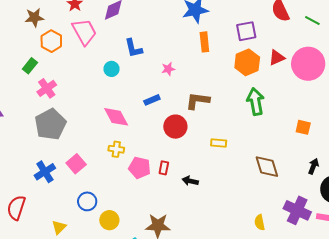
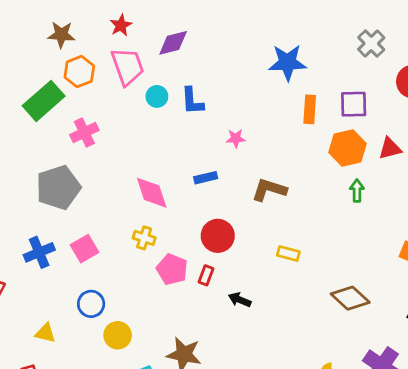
orange rectangle: (204, 42) -> (310, 109), moved
green rectangle: (30, 66) -> (44, 101), size x1.8
cyan circle: (112, 69) -> (157, 96), moved
pink cross: (47, 88) -> (84, 133), moved
green arrow: (255, 102) -> (357, 191), moved, size x0.6
red circle: (175, 127) -> (218, 236), moved
brown diamond: (267, 167) -> (350, 298), turned -40
yellow triangle: (59, 227) -> (45, 333), turned 49

